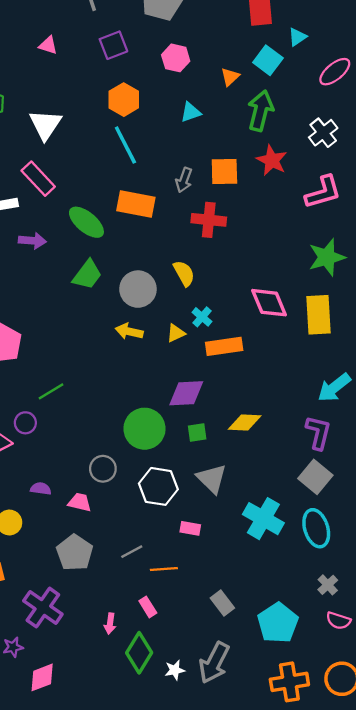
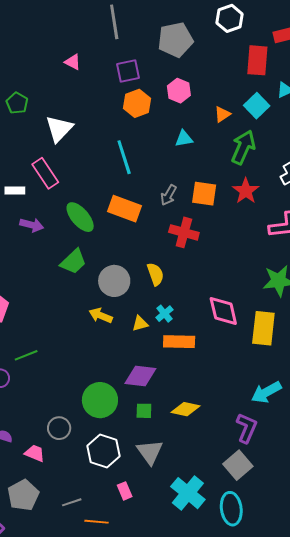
orange hexagon: (124, 100) -> (137, 103), moved
pink rectangle: (190, 528) -> (125, 491), turned 48

